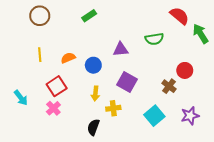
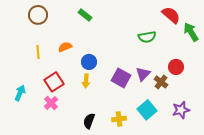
green rectangle: (89, 16) -> (85, 15), turned 72
purple triangle: (121, 49) -> (143, 74), moved, turned -42
orange semicircle: (68, 58) -> (65, 47), moved
yellow arrow: (95, 94) -> (86, 81), moved
cyan arrow: (21, 98) -> (20, 93), turned -119
yellow cross: (113, 108) -> (119, 119), moved

